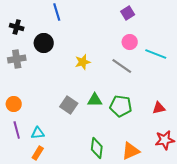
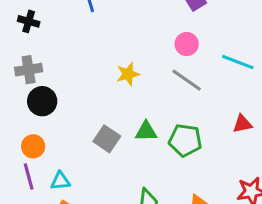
pink circle: (130, 42) -> (187, 44), moved
black circle: (44, 43) -> (42, 101), moved
orange circle: (14, 104) -> (33, 146), moved
red triangle: (159, 108) -> (242, 124), moved

